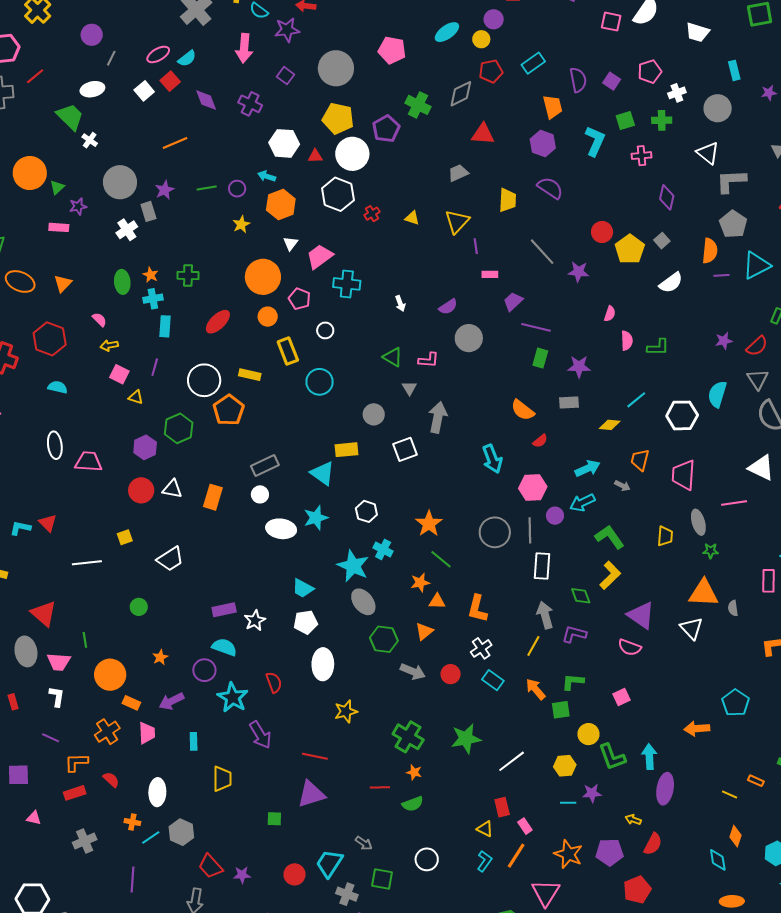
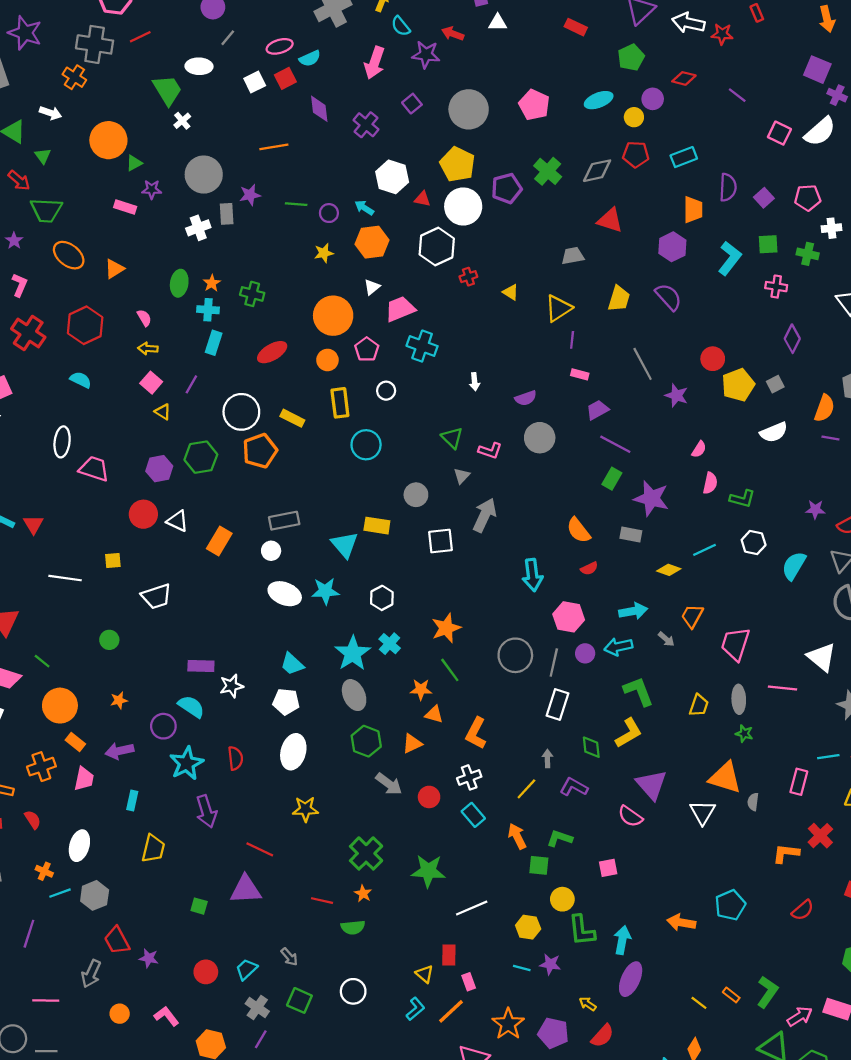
purple star: (579, 367) -> (651, 498), size x1.4
white hexagon: (682, 415) -> (754, 542), moved, size x0.7
gray arrow: (545, 615) -> (547, 758), size x0.6
green line: (85, 640) -> (42, 661), turned -56
cyan trapezoid: (329, 863) -> (246, 969), size x0.7

